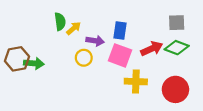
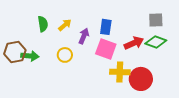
green semicircle: (60, 22) -> (43, 24), moved
purple arrow: (95, 41) -> (84, 36), turned -77
yellow circle: (84, 58) -> (65, 55), moved
red circle: (175, 89) -> (141, 79), moved

